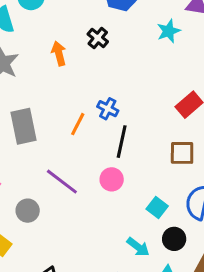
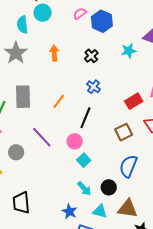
black cross: (98, 38) -> (91, 56), moved
blue cross: (108, 109) -> (93, 87), moved
brown square: (182, 153) -> (124, 132), turned -36
cyan square: (157, 207) -> (84, 160), moved

